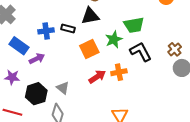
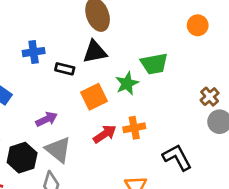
blue cross: (46, 31) -> (34, 52), moved
black L-shape: (141, 52) -> (177, 157), moved
purple arrow: (37, 59) -> (47, 119), moved
gray triangle: (63, 88) -> (58, 150), size x1.5

